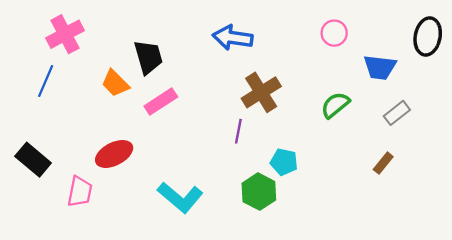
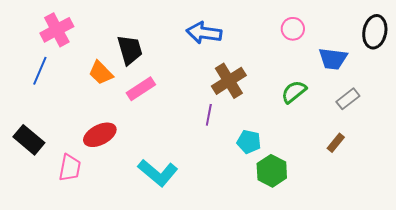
green hexagon: (259, 192) -> (272, 171), moved

